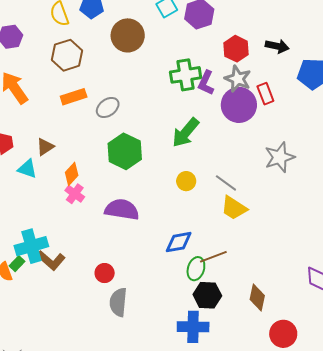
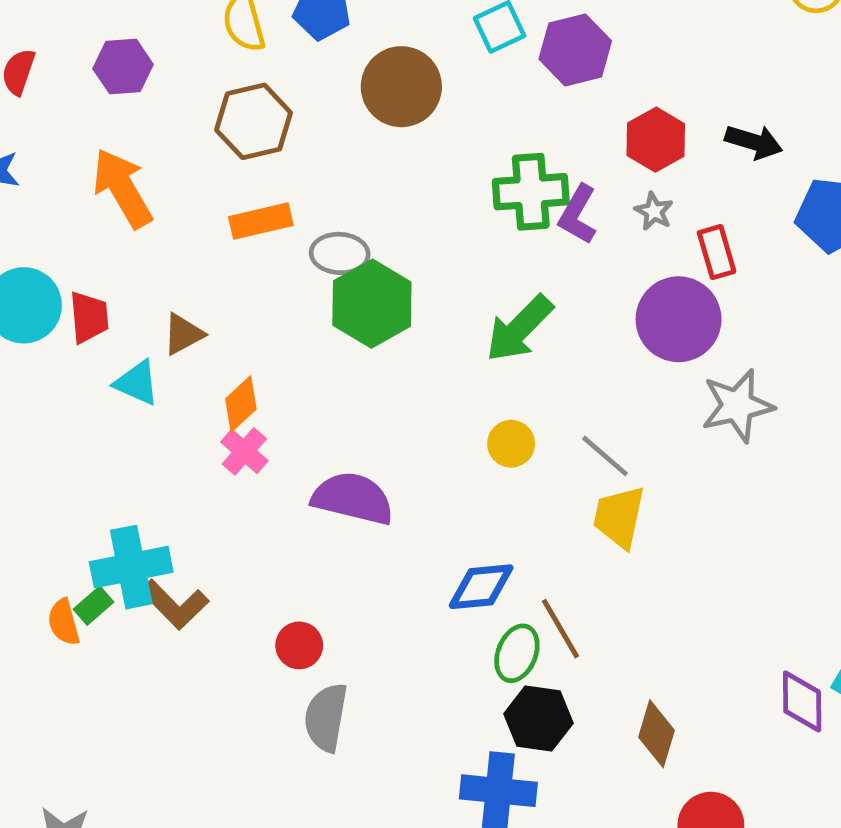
gray star: (238, 79) -> (654, 211), size x0.6
purple circle: (239, 105) -> (679, 319), moved
gray ellipse: (108, 107) -> (340, 253), turned 35
green hexagon: (125, 151) -> (372, 304), moved
yellow trapezoid: (234, 208) -> (619, 517), turned 64
brown line: (213, 257) -> (560, 629), turned 76

